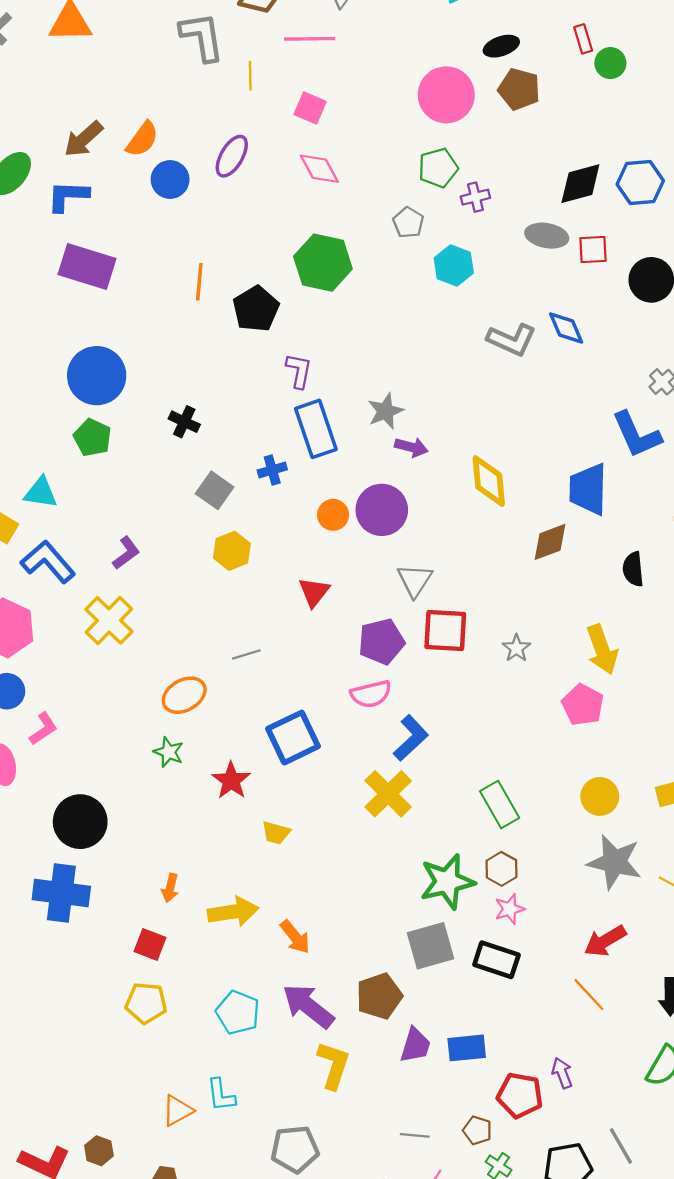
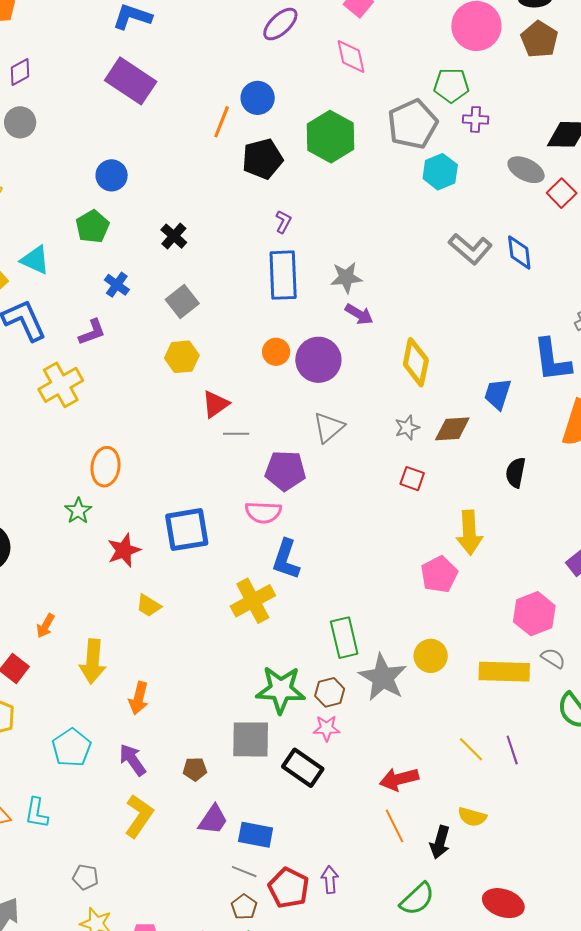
blue circle: (170, 179) -> (258, 98), moved
gray pentagon: (408, 223) -> (413, 124), size x1.8
red square: (593, 250) -> (562, 193), turned 32
purple L-shape: (299, 371) -> (283, 222), size x0.7
blue circle: (97, 376) -> (112, 175), size x0.6
blue cross: (272, 470) -> (117, 285), moved, turned 35
blue trapezoid: (588, 489) -> (498, 394), size x0.7
red triangle: (314, 592) -> (216, 404), moved
red square: (445, 630) -> (412, 479), moved, size x0.6
gray star: (516, 648) -> (407, 428), moved
gray line: (246, 654) -> (236, 434), moved
orange ellipse: (184, 695) -> (106, 467), turned -69
blue L-shape: (411, 738) -> (286, 559), turned 135
gray star: (615, 862) -> (383, 677), moved
yellow arrow: (233, 912) -> (93, 661), turned 87
orange arrow: (295, 937) -> (139, 698), turned 36
orange line: (589, 995) -> (395, 826), moved
brown pentagon: (379, 996) -> (195, 769), size x0.6
purple arrow: (308, 1006) -> (132, 760), size x0.7
gray line: (415, 1135) -> (244, 872), moved
gray pentagon: (295, 1149) -> (85, 877), size x0.6

